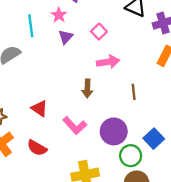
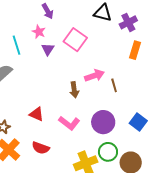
pink square: (99, 32) -> (75, 40), size x1.6
pink arrow: (108, 62) -> (94, 76), moved
green circle: (131, 156) -> (108, 152), moved

